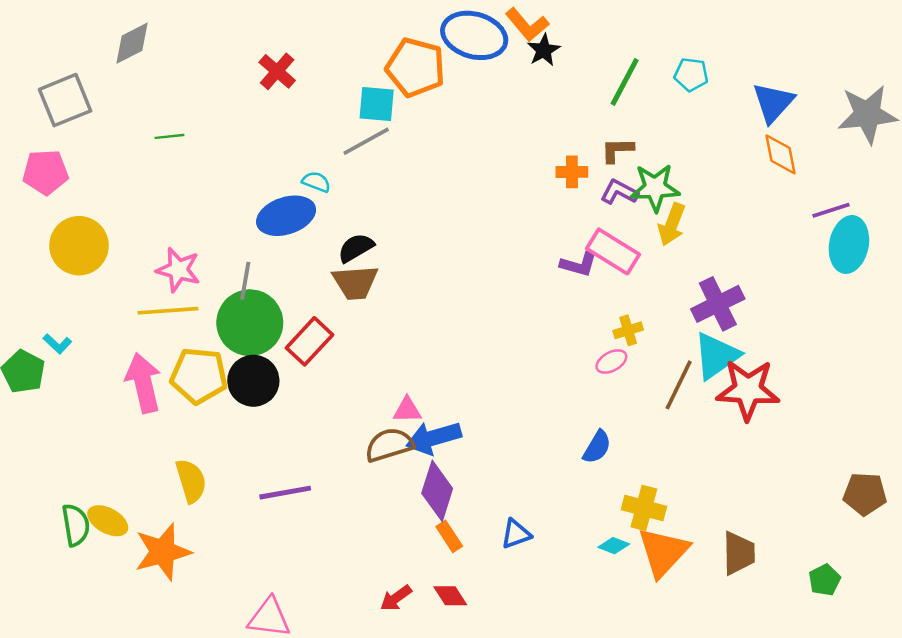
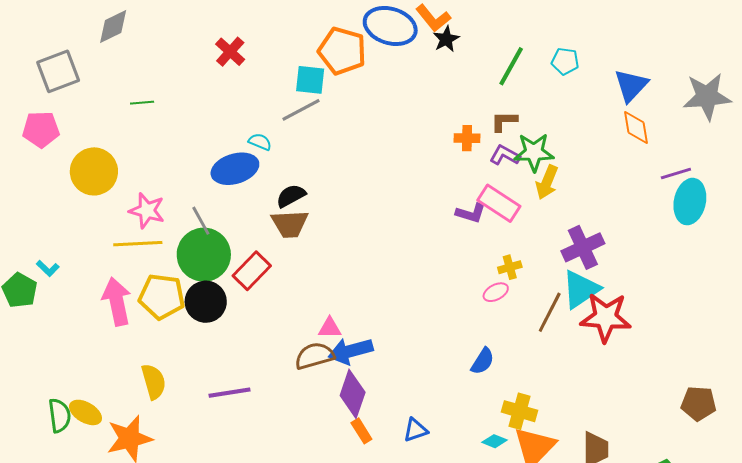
yellow circle: (79, 246) -> (94, 171), moved
gray line: (245, 281) -> (201, 221), turned -40

